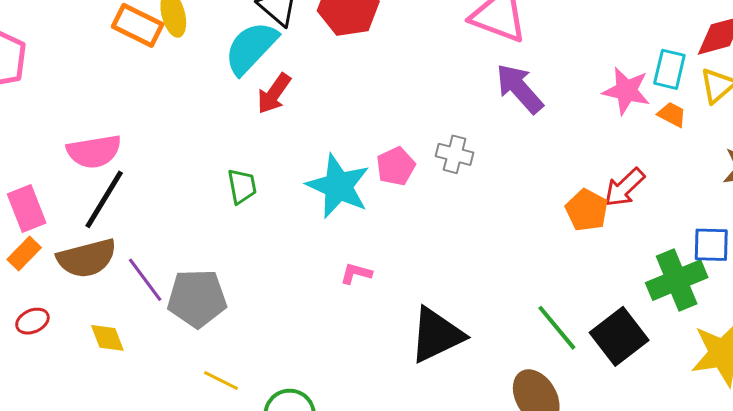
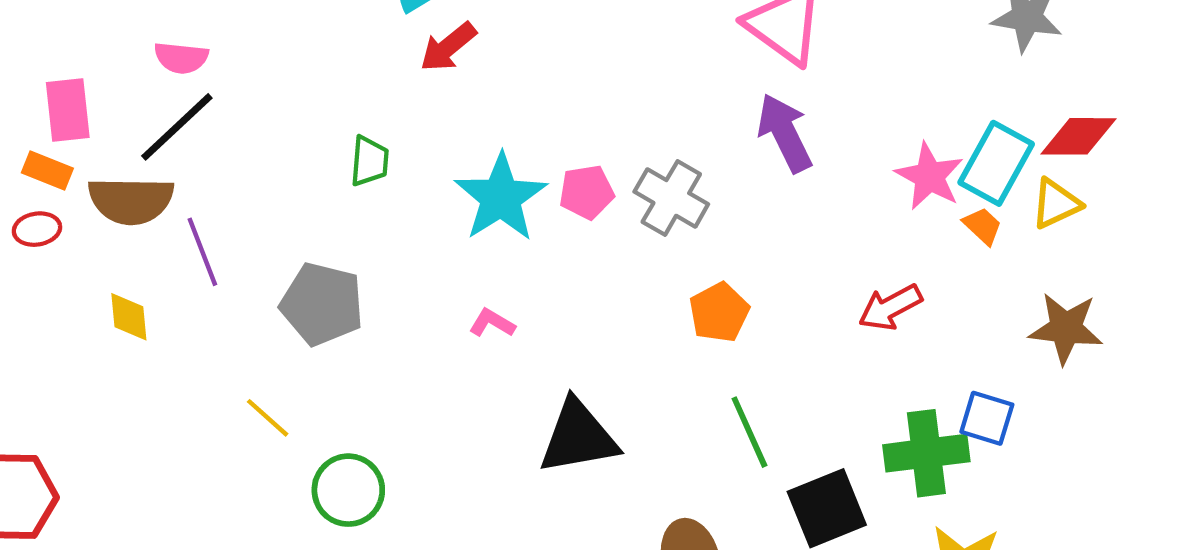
cyan rectangle: (669, 69) -> (996, 163), size x1.4
pink semicircle: (94, 151) -> (181, 58), size x0.7
gray cross: (455, 154) -> (671, 198), size x1.4
orange pentagon: (587, 210) -> (719, 312), moved
orange rectangle: (24, 254) -> (47, 170), turned 52
gray pentagon: (197, 298) -> (322, 304), moved
red ellipse: (32, 321) -> (37, 229), moved
green line: (557, 328) -> (749, 432), moved

